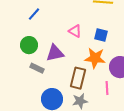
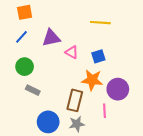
blue line: (34, 14) -> (21, 37), moved
blue square: (101, 35) -> (98, 56), turned -32
purple triangle: (55, 53) -> (51, 38), moved

